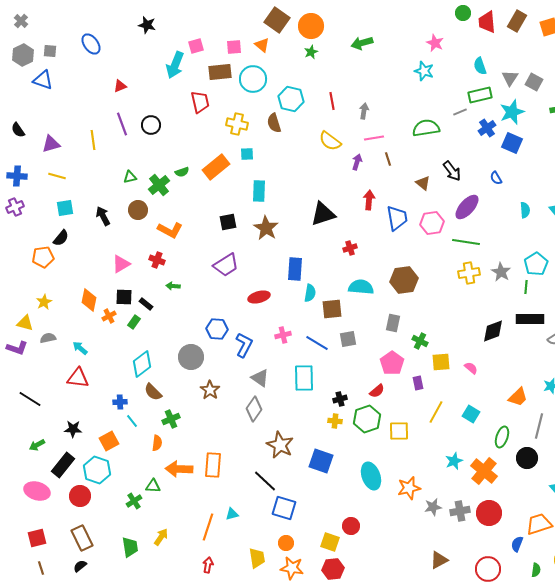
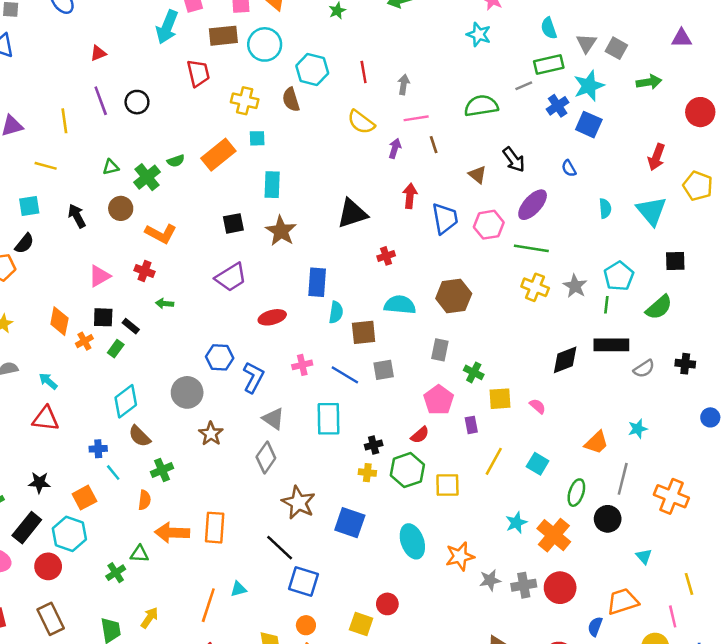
yellow line: (57, 176) -> (46, 166), moved
yellow cross: (469, 273) -> (535, 287), turned 30

